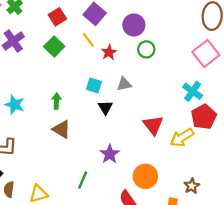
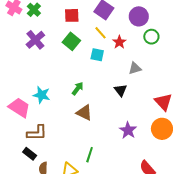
red square: (57, 17) -> (72, 15), turned 35
cyan square: (94, 85) -> (97, 55), moved
green arrow: (56, 101) -> (78, 88), turned 40
orange circle: (145, 176) -> (162, 129), moved
green line: (83, 180) -> (90, 155), moved

